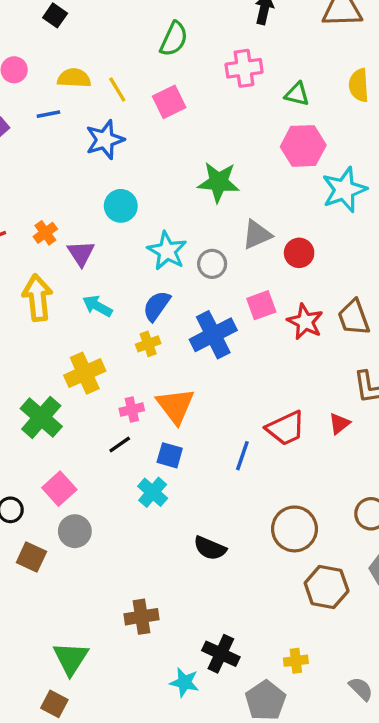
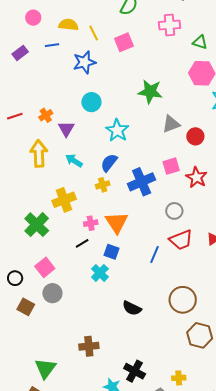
gray circle: (212, 264) -> (174, 211), moved

